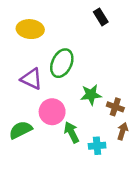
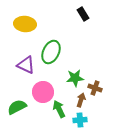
brown arrow: (123, 131) -> (81, 100), moved

